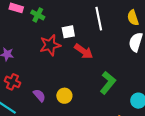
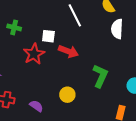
white square: (68, 32) -> (48, 36), turned 32
yellow circle: (64, 96) -> (67, 95), moved

